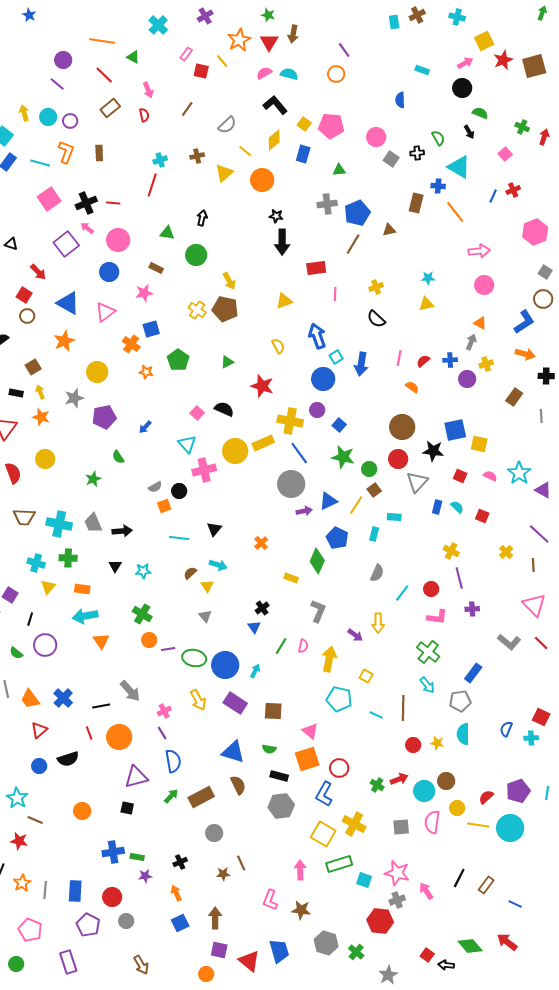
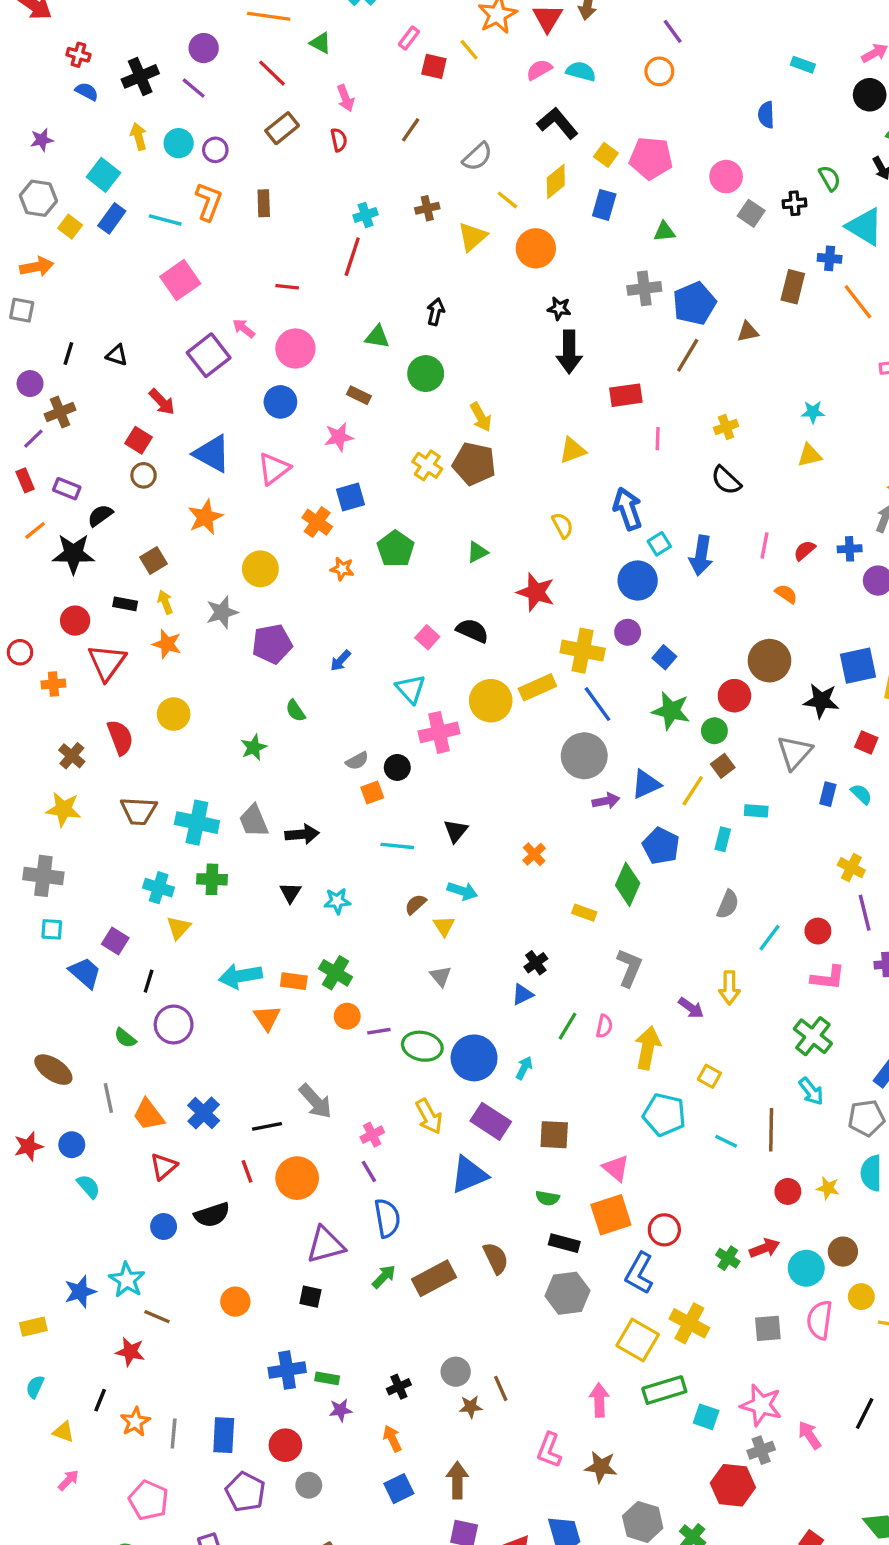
black cross: (86, 203) -> (140, 76), moved
red circle: (398, 459) -> (734, 696), moved
orange rectangle: (82, 589) -> (294, 981), moved
blue triangle: (254, 627) -> (522, 994), turned 40
blue triangle: (233, 752) -> (469, 1175), moved, turned -40
gray circle: (214, 833) -> (456, 1372), moved

